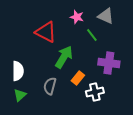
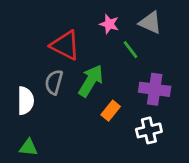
gray semicircle: (50, 86) -> (54, 82), moved
white cross: (95, 92) -> (149, 130), moved
green triangle: (20, 95) -> (28, 147), moved, turned 48

